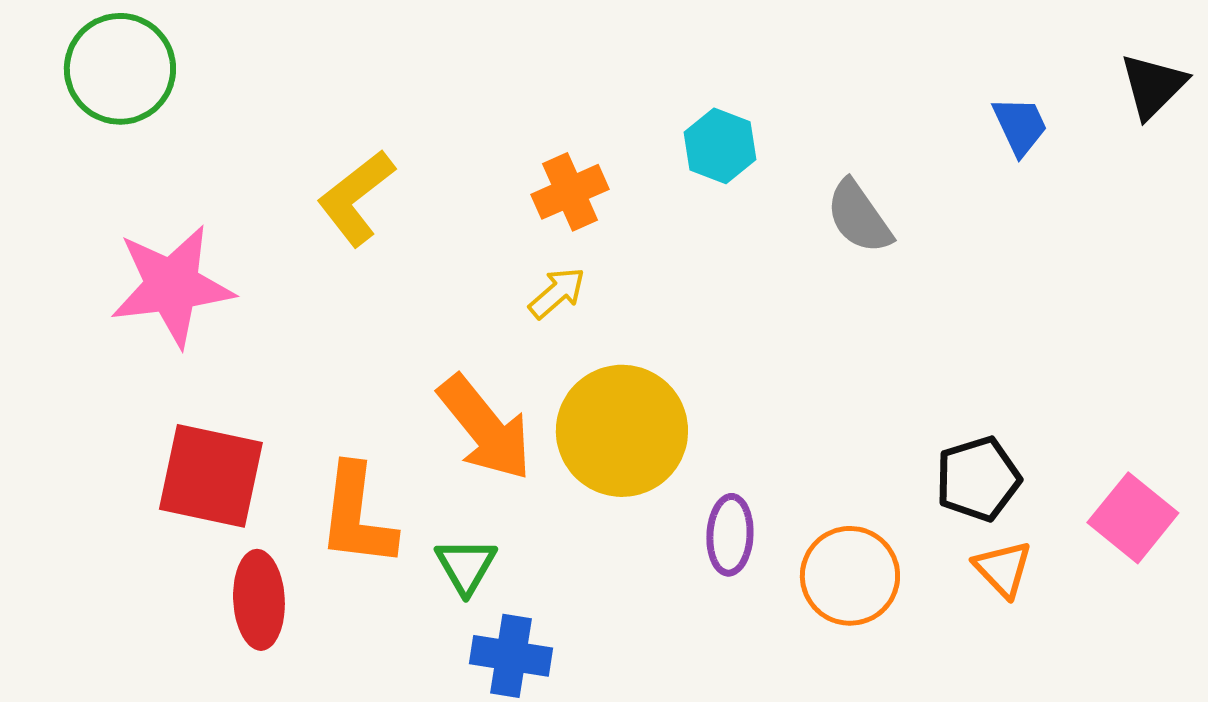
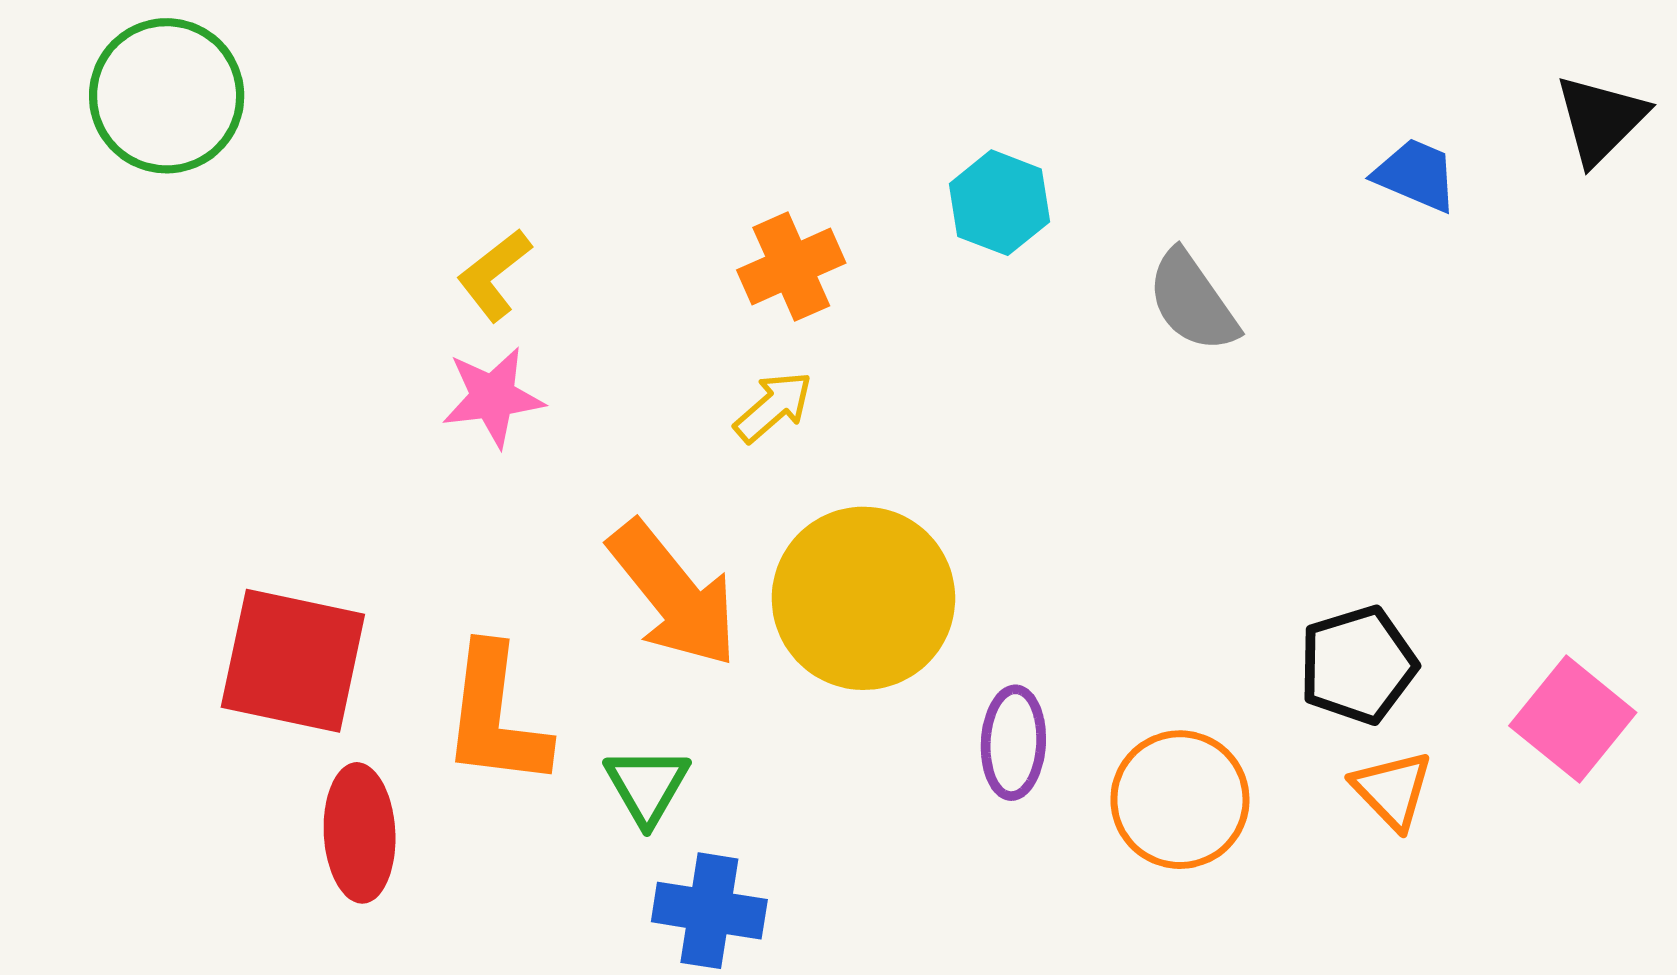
blue trapezoid: (1020, 126) -> (1416, 175), turned -42
yellow L-shape: (356, 198) -> (494, 275), size x0.7
pink star: (172, 286) -> (493, 397), moved, size x0.6

